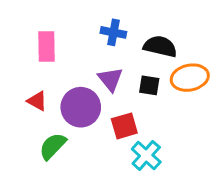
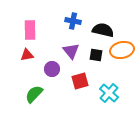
red triangle: (37, 101) -> (27, 55), moved, turned -40
purple circle: (81, 107) -> (52, 69), size x0.6
cyan cross: (146, 155) -> (109, 93), moved

